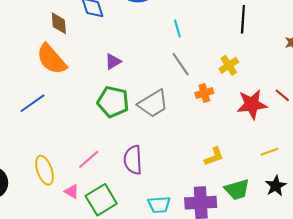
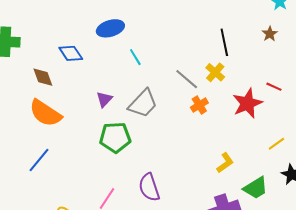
black line: (243, 19) -> (224, 42), moved
cyan line: (177, 29) -> (135, 57), moved
gray line: (181, 64) -> (187, 79), moved
gray trapezoid: (153, 104) -> (143, 104), moved

